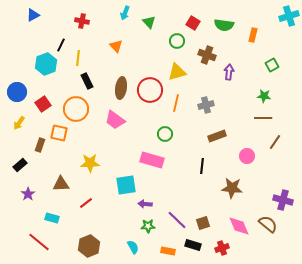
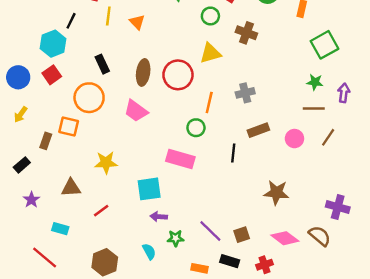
yellow line: (78, 58) -> (108, 16), moved
green square: (272, 65) -> (325, 45), size x1.6
purple arrow: (229, 72) -> (344, 93), moved
orange line: (176, 103) -> (209, 102), moved
red square: (43, 104) -> (52, 75), moved
pink circle: (247, 156) -> (294, 139), moved
black line: (202, 166) -> (233, 153), moved
purple arrow: (145, 204) -> (159, 217), moved
pink diamond: (239, 226) -> (285, 238), turned -30
cyan semicircle: (133, 247) -> (149, 251), moved

